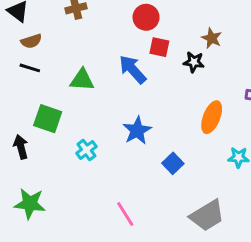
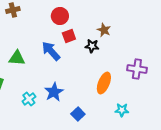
red square: (159, 47) -> (69, 36), turned -32
cyan cross: (86, 150) -> (29, 99), moved

